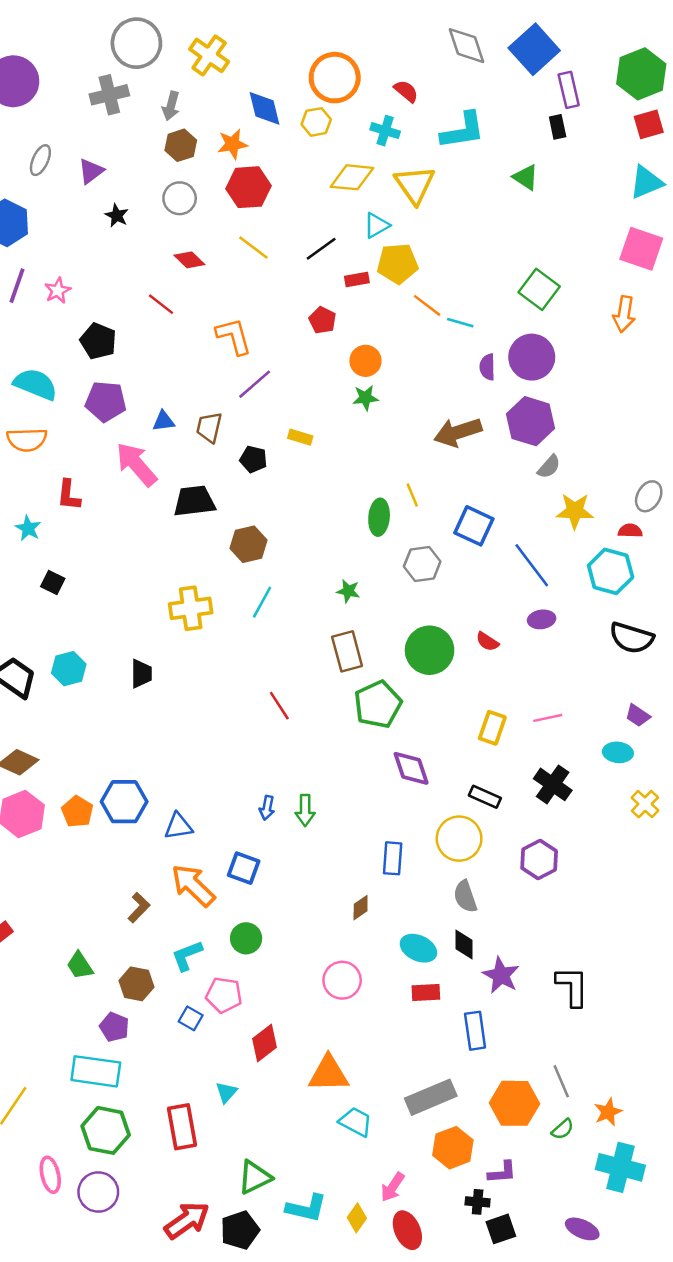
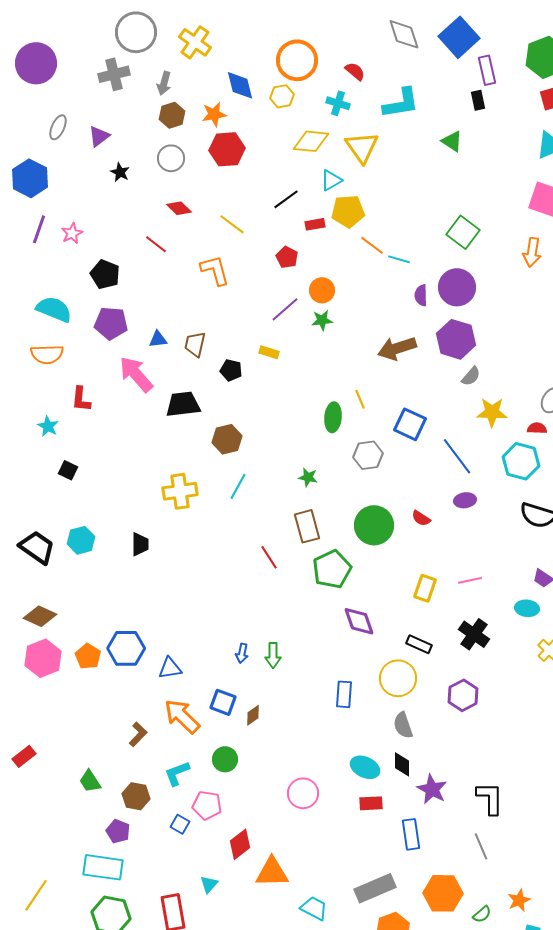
yellow line: (253, 248) -> (232, 224), moved
purple line: (255, 384) -> (285, 309), moved
red line: (279, 706) -> (269, 557), moved
brown diamond: (361, 908) -> (253, 715), moved
orange triangle: (329, 1074) -> (272, 872), moved
gray line: (561, 1081) -> (481, 846), moved

